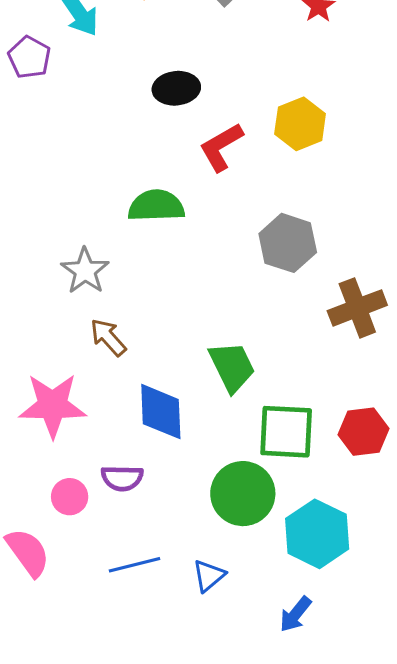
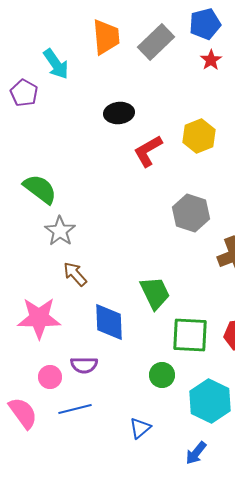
green semicircle: (156, 206) -> (40, 189), moved, turned 39
green circle: (243, 494) -> (162, 375), size x0.6
blue line: (135, 565) -> (75, 409), moved

